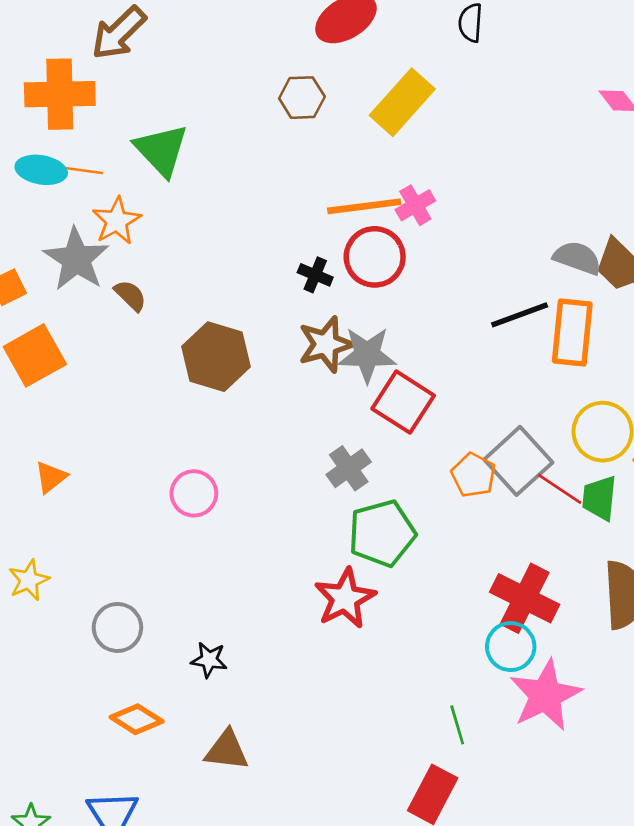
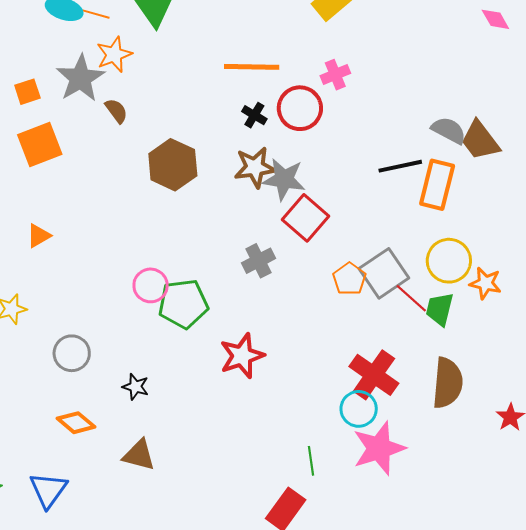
orange line: (364, 206) -> (252, 67), moved
pink circle: (194, 493) -> (151, 285), moved
green pentagon: (382, 533) -> (183, 304), moved

